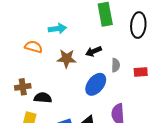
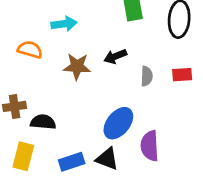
red rectangle: (141, 72) -> (182, 75), moved
blue ellipse: (96, 84) -> (118, 123), moved

